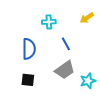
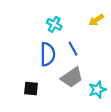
cyan cross: (49, 22) -> (54, 24), turned 32
blue semicircle: (29, 49) -> (48, 54), moved

